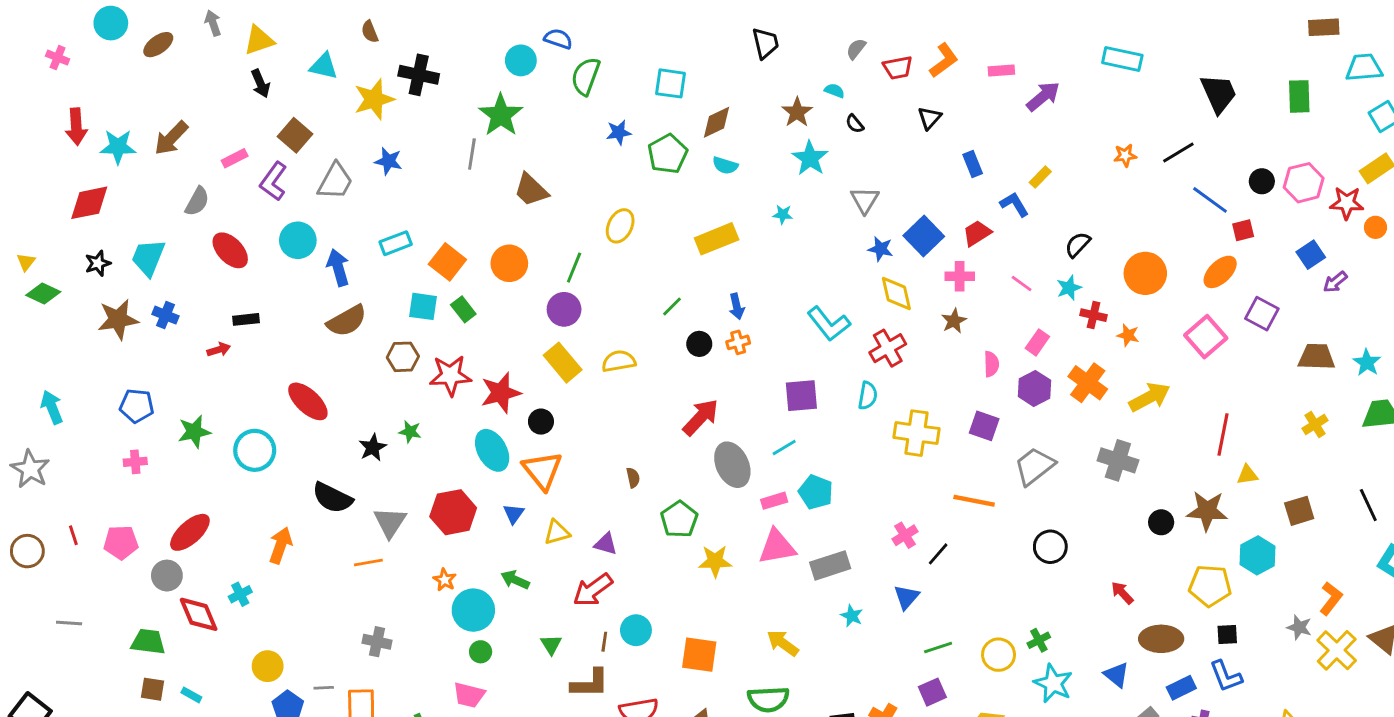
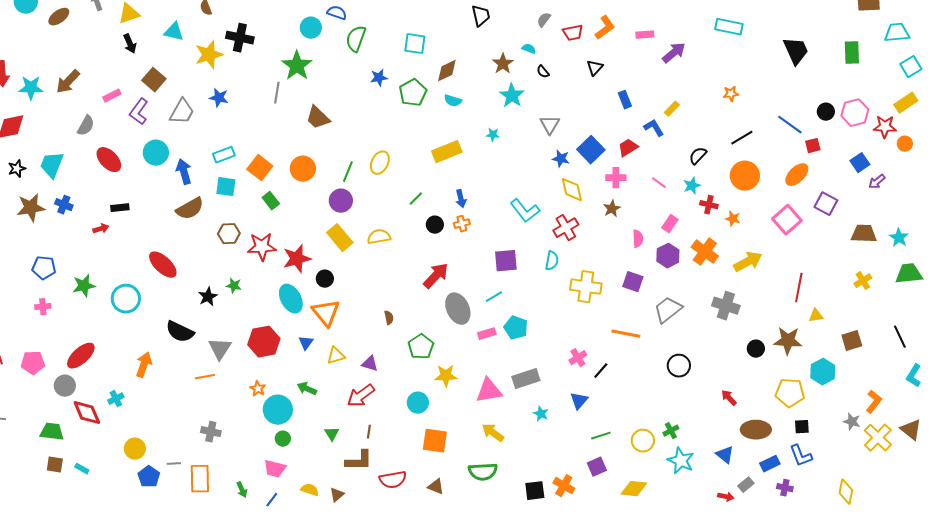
black line: (1178, 153) -> (742, 138), moved
yellow ellipse: (620, 226) -> (380, 163), moved
cyan square: (423, 306) -> (226, 187), moved
pink triangle: (777, 547) -> (489, 391), moved
cyan circle: (636, 630) -> (418, 403), moved

